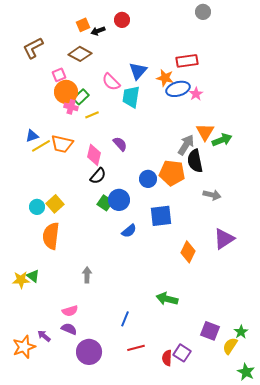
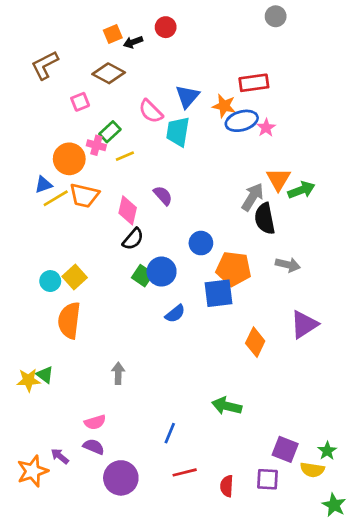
orange circle: (66, 92) -> (69, 159), moved
orange pentagon: (172, 173) -> (234, 269), moved
yellow semicircle: (230, 346) -> (312, 470), turned -114
purple square: (182, 353) -> (267, 479), moved, turned -30

